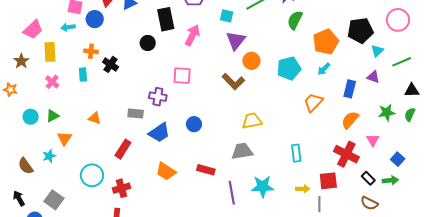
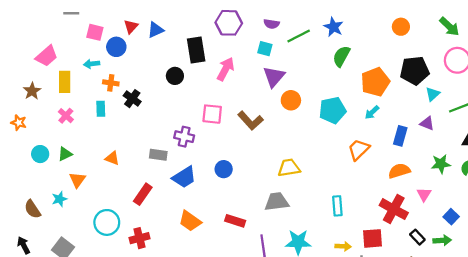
cyan arrow: (68, 27) -> (92, 64), moved
brown L-shape: (233, 82) -> (250, 121), moved
orange semicircle: (350, 120) -> (399, 171), turned 30

